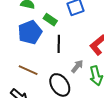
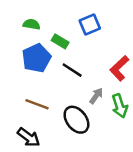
black line: (59, 44) -> (72, 70), turned -54

